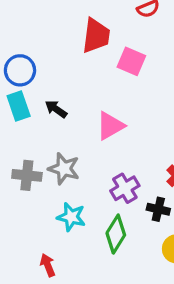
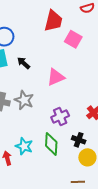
black cross: (158, 209) -> (79, 140), moved
cyan star: (71, 217) -> (24, 146), moved
green diamond: (116, 234) -> (51, 144), turned -35

